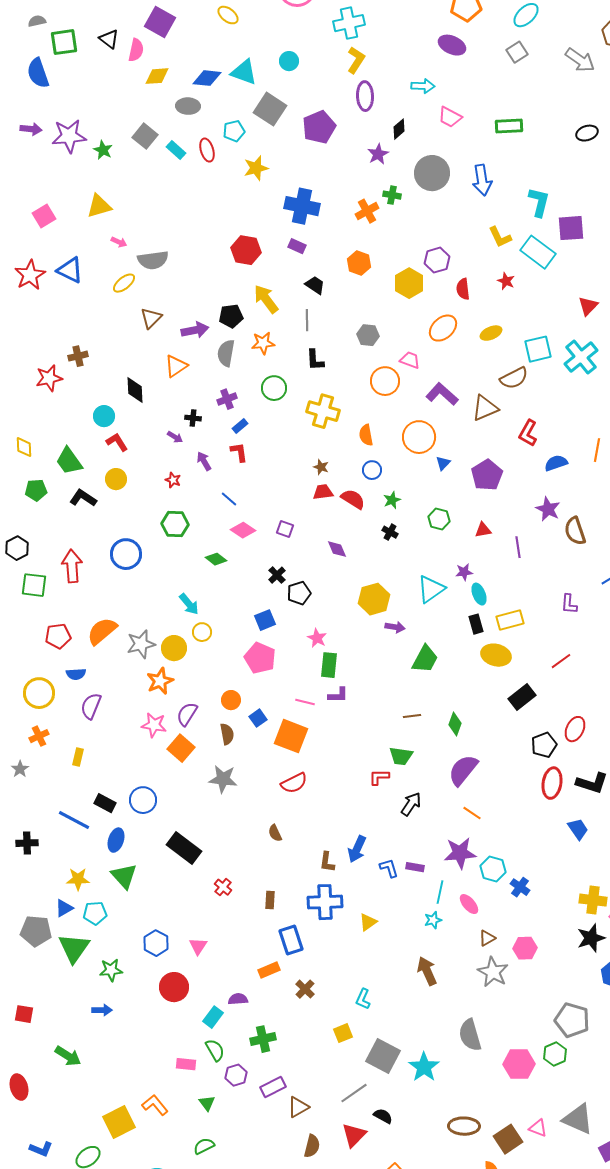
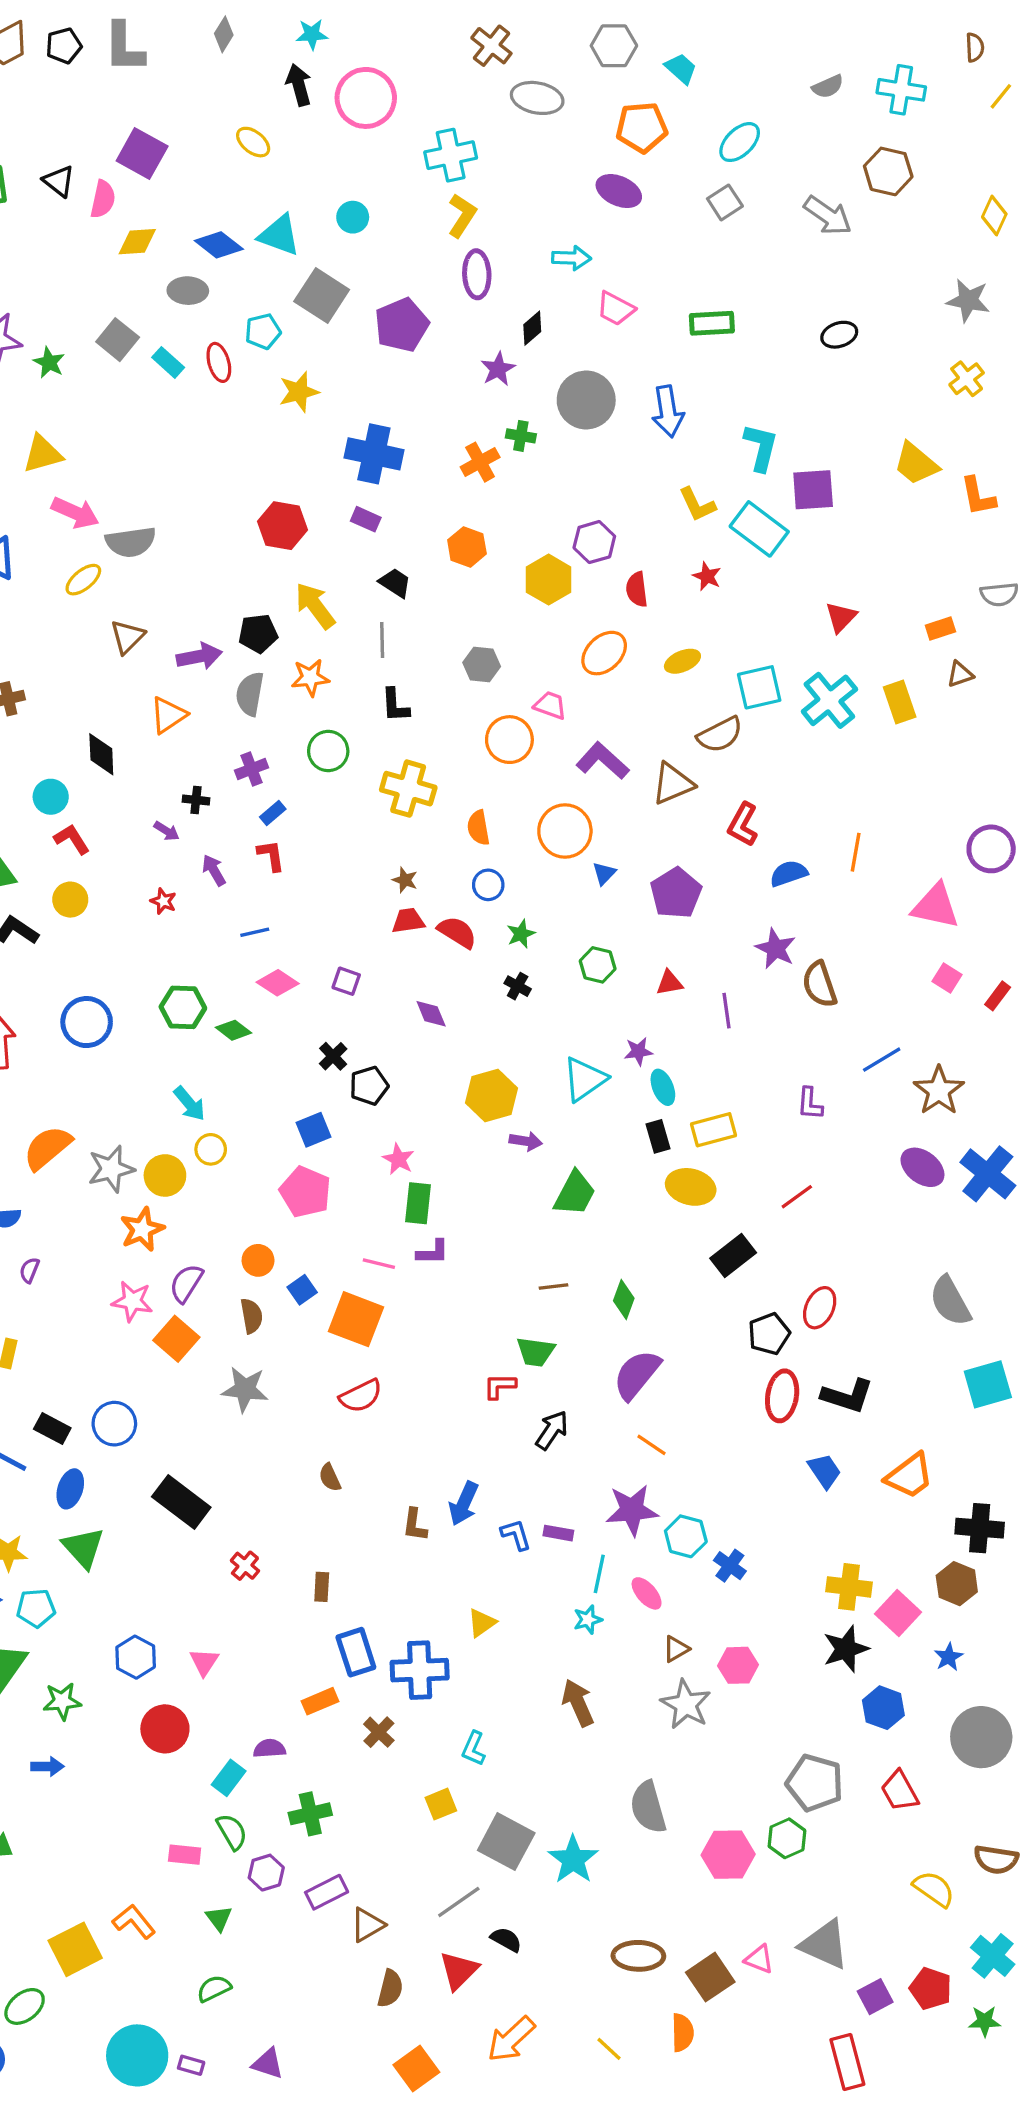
blue diamond: (207, 78) -> (219, 245), turned 32
pink arrow: (119, 242) -> (75, 513), size x1.8
blue line: (229, 499) -> (255, 932), turned -54
green hexagon: (175, 524) -> (183, 1007), moved
purple semicircle: (91, 706) -> (29, 1270), size x0.6
blue cross: (325, 902) -> (420, 1670), moved

